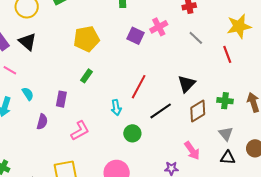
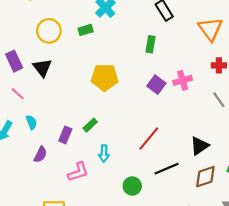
green rectangle: (87, 76) -> (90, 125), moved
cyan arrow: (116, 108) -> (104, 154), moved

